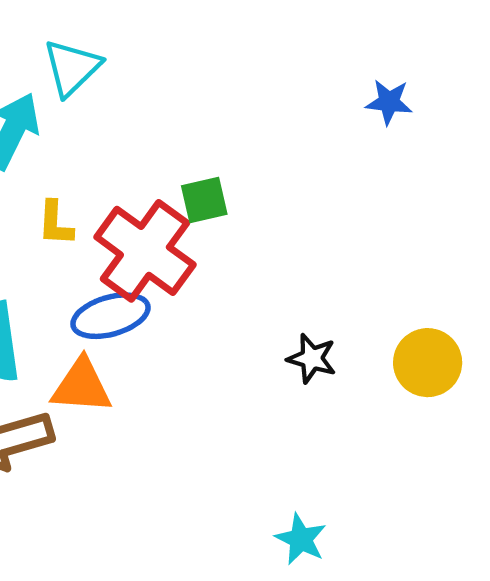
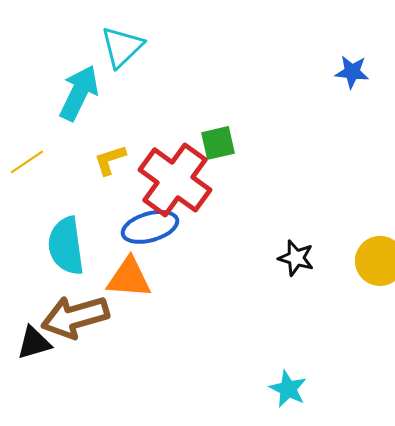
yellow L-shape: (55, 223) -> (110, 160), turned 69

